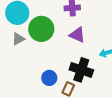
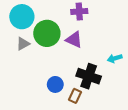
purple triangle: (77, 35) -> (74, 40), moved

